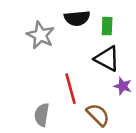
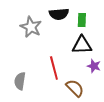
black triangle: (107, 59) -> (82, 45), turned -30
gray semicircle: (42, 115) -> (20, 81), moved

